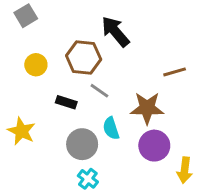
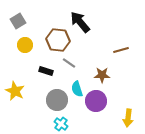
gray square: (26, 16) -> (18, 21), moved
brown star: (147, 108) -> (102, 75), size x0.7
purple circle: (154, 146) -> (96, 101), moved

